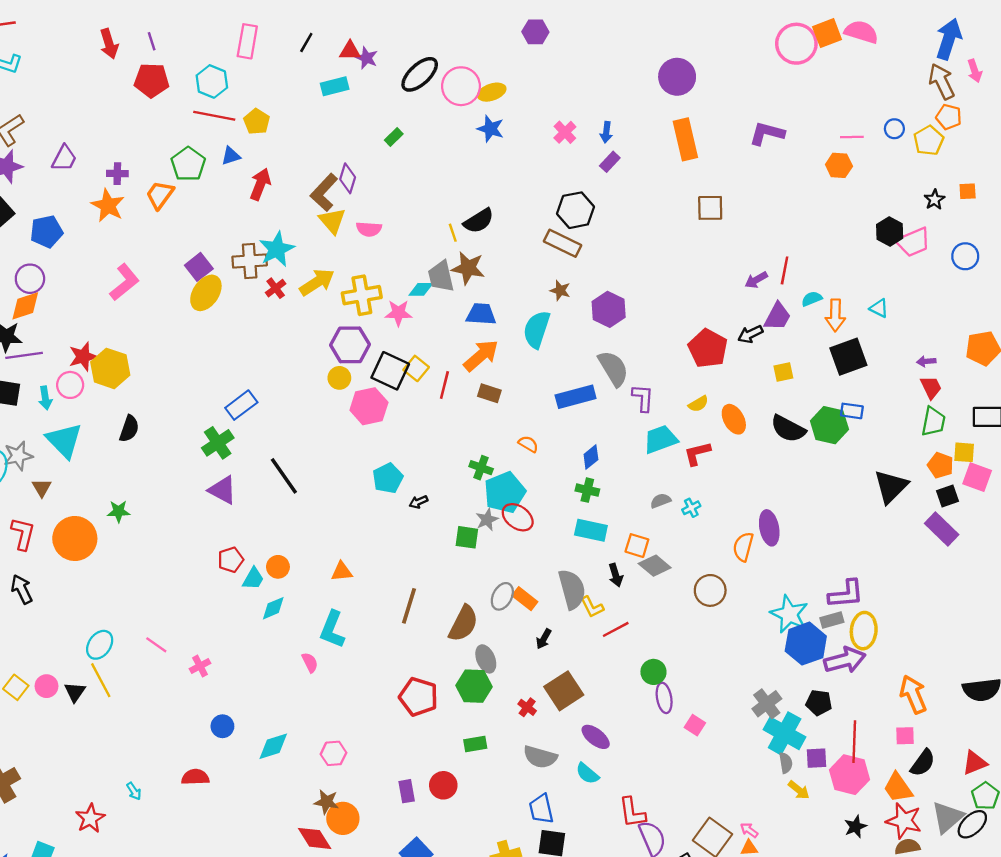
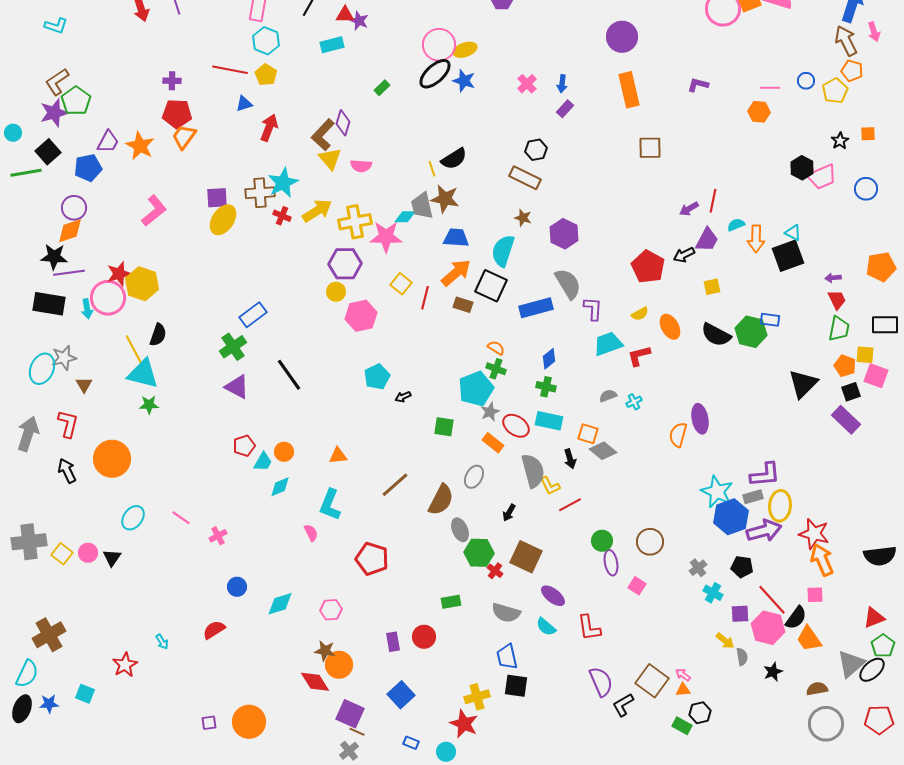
black ellipse: (420, 74) -> (435, 74), moved
red pentagon: (152, 80) -> (177, 114), moved
cyan hexagon: (212, 81) -> (266, 41), moved
purple L-shape: (767, 133) -> (698, 85), size x0.7
purple trapezoid: (64, 158) -> (108, 142), moved
green pentagon: (188, 164) -> (76, 101), moved
purple cross: (117, 174) -> (172, 81), moved
black hexagon: (576, 210) -> (536, 150), size x0.7
purple square: (199, 267) -> (217, 198), turned 35
red cross: (276, 288) -> (282, 216), turned -30
pink star: (398, 313) -> (386, 237), size x1.4
black square: (848, 357) -> (788, 256), moved
black square: (390, 371) -> (491, 286), moved
pink circle: (70, 385) -> (108, 298), size x1.5
cyan triangle: (64, 440) -> (143, 374), moved, turned -32
green cross: (481, 468) -> (496, 369), moved
red ellipse: (518, 517) -> (516, 426), moved
gray star: (487, 520) -> (490, 412), moved
orange circle: (75, 538) -> (112, 459), moved
brown circle: (710, 590) -> (650, 542), moved
orange rectangle: (525, 599) -> (493, 443), moved
brown line: (409, 606) -> (395, 485), turned 32
yellow line: (101, 680) -> (134, 350), moved
green hexagon: (474, 686) -> (479, 553), moved
brown square: (564, 691) -> (526, 557), turned -32
red pentagon: (418, 697) -> (372, 559), moved
gray cross: (767, 704) -> (698, 568), size x0.7
cyan cross: (785, 733) -> (713, 593), size x0.6
red line: (854, 742) -> (772, 600), turned -44
gray semicircle: (786, 763) -> (742, 657), moved
black semicircle: (923, 763) -> (796, 618), moved
red semicircle: (195, 777) -> (214, 630), turned -30
red L-shape: (632, 812) -> (589, 628), moved
red star: (904, 821) -> (814, 534), moved

